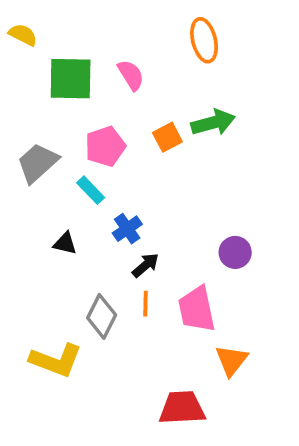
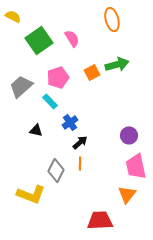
green square: (71, 79) -> (39, 40), turned -36
pink trapezoid: (197, 309) -> (136, 166), moved

